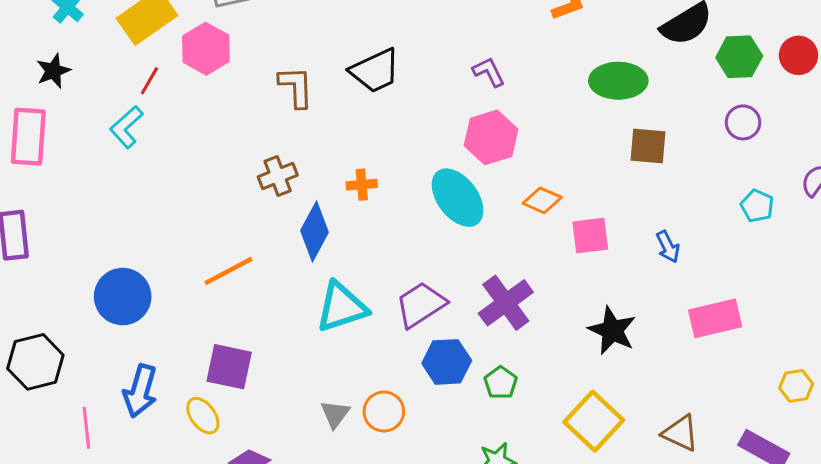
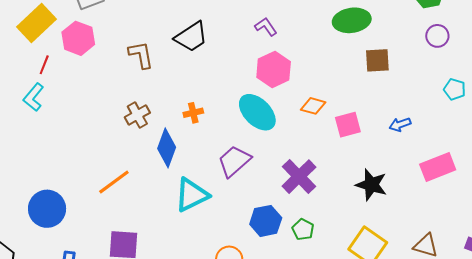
blue arrow: (668, 247) -> (400, 124), turned 105
purple trapezoid: (421, 305) -> (234, 161), moved

